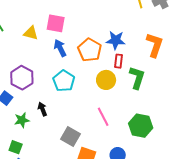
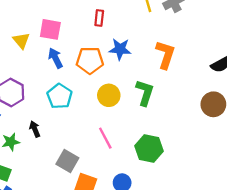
yellow triangle: (31, 33) -> (21, 41), turned 35
orange pentagon: (90, 50) -> (90, 60), turned -30
red rectangle: (119, 61) -> (99, 18), moved

